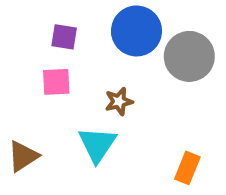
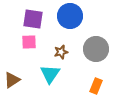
purple square: (64, 37) -> (33, 19), size x1.5
gray circle: (189, 56) -> (96, 49), moved

